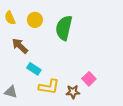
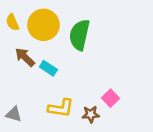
yellow circle: (35, 20) -> (43, 25), size x1.6
cyan rectangle: (34, 69) -> (48, 68), moved

